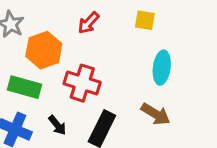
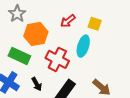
yellow square: (145, 20) -> (95, 24), moved
cyan ellipse: (162, 68) -> (83, 46), moved

